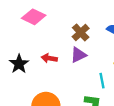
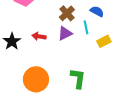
cyan line: (102, 81) -> (86, 27), moved

